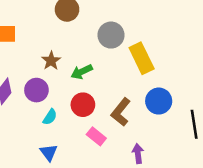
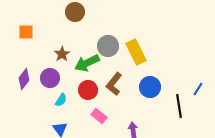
gray circle: (111, 35) -> (108, 46), moved
green arrow: (82, 72) -> (87, 63), size x1.4
brown L-shape: (121, 112) -> (114, 84), moved

